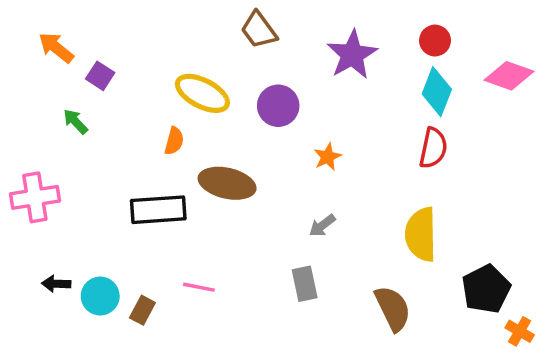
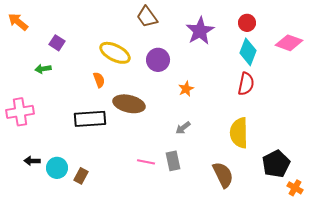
orange arrow: (56, 48) -> (18, 22), moved
green arrow: (76, 122) -> (43, 69), turned -56
orange semicircle: (174, 141) -> (99, 80), turned -35
pink line: (199, 287) -> (146, 162), moved

